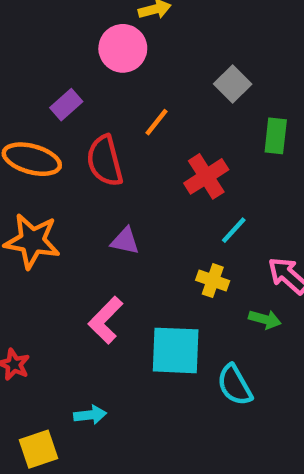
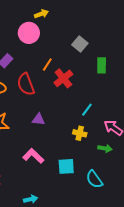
red cross: (206, 176) -> (63, 78), moved
pink L-shape: (106, 320) -> (33, 156), turned 95
cyan square: (176, 350) -> (66, 166), size x0.7

